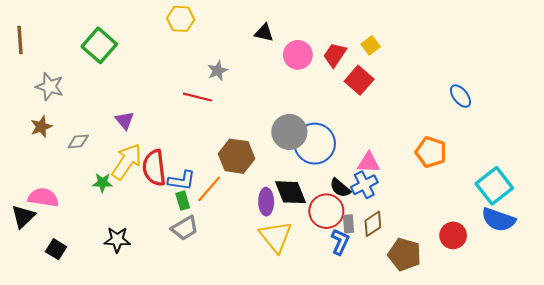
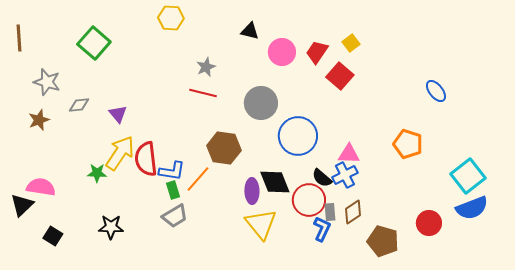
red line: (197, 97) -> (203, 93), moved
gray circle: (289, 132) -> (261, 103), moved
gray diamond: (78, 141) -> (79, 105), moved
blue semicircle: (498, 220) -> (472, 208), turned -40

